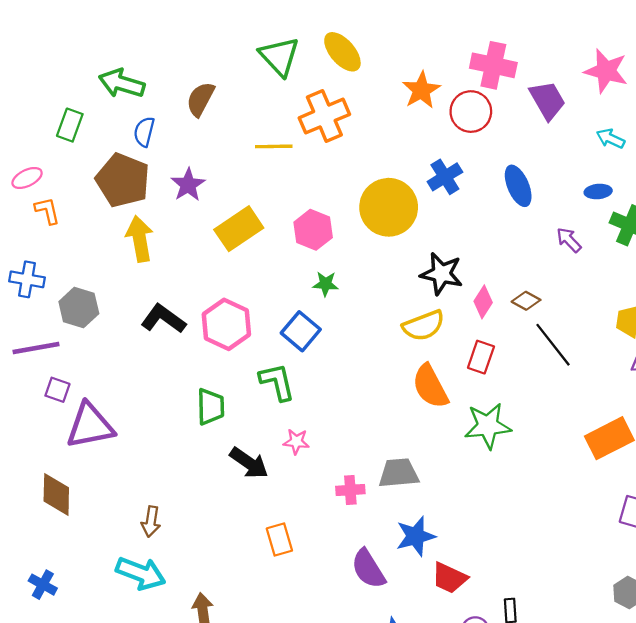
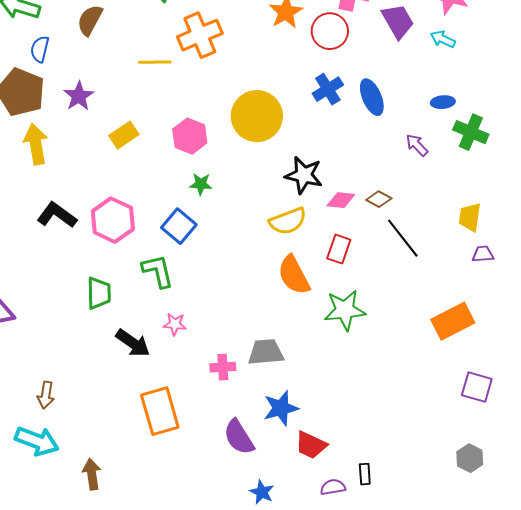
cyan arrow: (611, 139) -> (443, 39), moved
blue cross: (445, 177) -> (328, 89), moved
yellow rectangle: (239, 229) -> (124, 135), size x0.7
pink diamond: (483, 302) -> (341, 200), turned 64
orange rectangle: (279, 540) -> (160, 411), size x1.6

